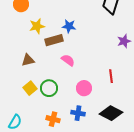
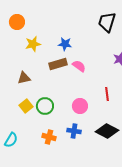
brown rectangle: (54, 40) -> (58, 64), moved
pink semicircle: (68, 60) -> (79, 66), moved

